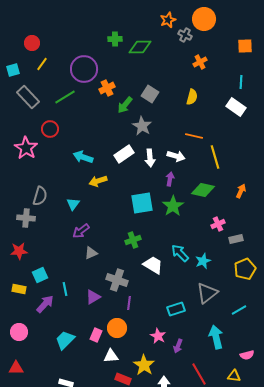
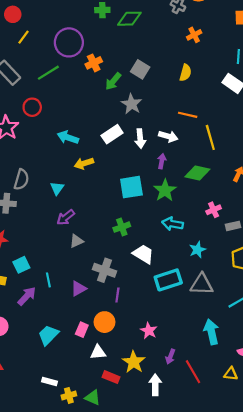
cyan arrow: (180, 253) -> (173, 224), moved, turned -36
gray triangle: (207, 293) -> (202, 284), turned 40
cyan rectangle: (176, 309) -> (168, 280), moved, size x1.4
purple arrow: (178, 346) -> (170, 357), moved

